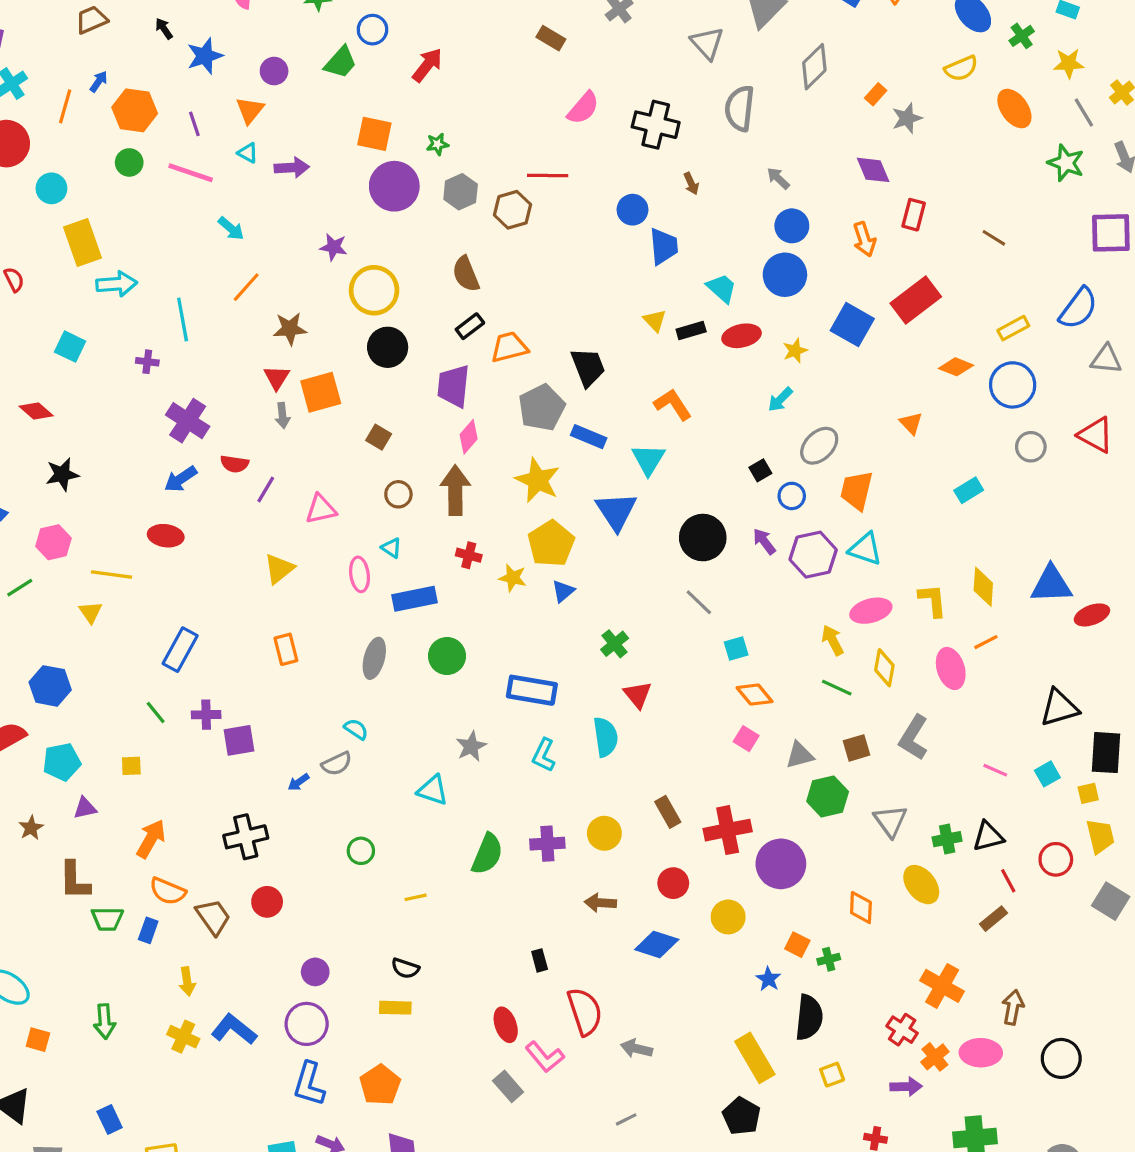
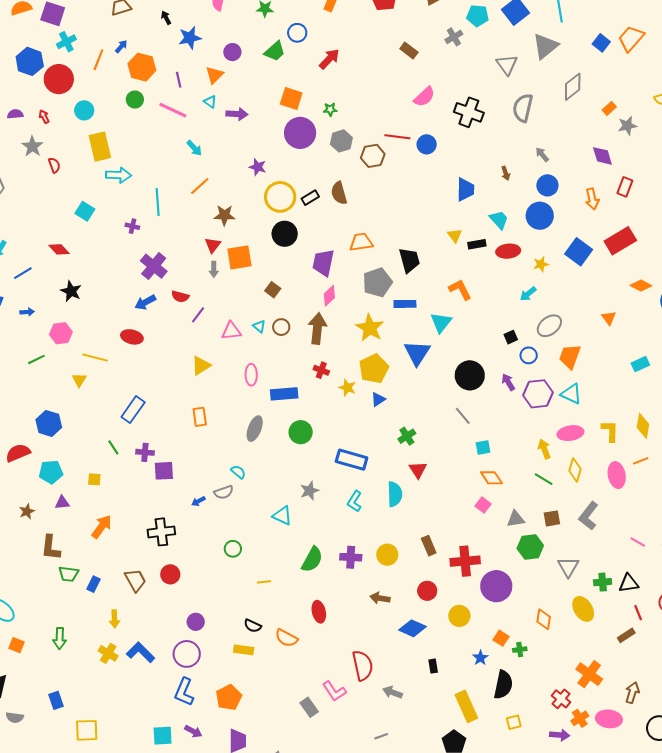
brown arrow: (691, 184) -> (506, 173), moved
blue circle: (633, 210) -> (427, 144), moved
black rectangle: (470, 326) -> (310, 198), moved
blue rectangle: (589, 437) -> (405, 304), turned -30
black star: (62, 474) -> (71, 291), turned 30
cyan triangle: (391, 548) -> (259, 326), moved
orange semicircle: (168, 891) -> (286, 638), moved
black rectangle: (540, 960) -> (433, 666), moved
red ellipse: (506, 1025) -> (319, 612), moved

